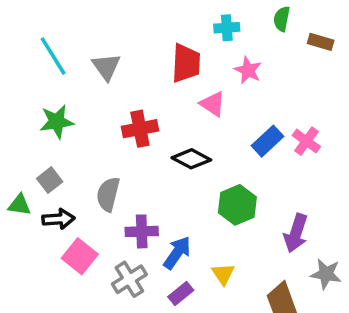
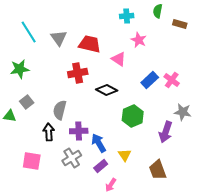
red trapezoid: (186, 63) -> (90, 44), moved, turned -80
green star: (57, 122) -> (20, 69), moved
black arrow: (58, 219) -> (49, 132), moved, turned -90
blue arrow: (177, 253) -> (99, 143), turned -66
pink square: (80, 256) -> (32, 161), moved, turned -30
gray star: (326, 274) -> (183, 112), moved

